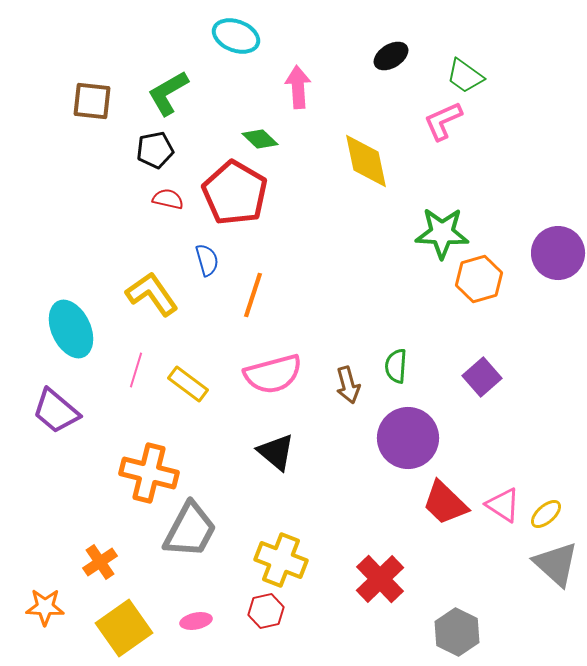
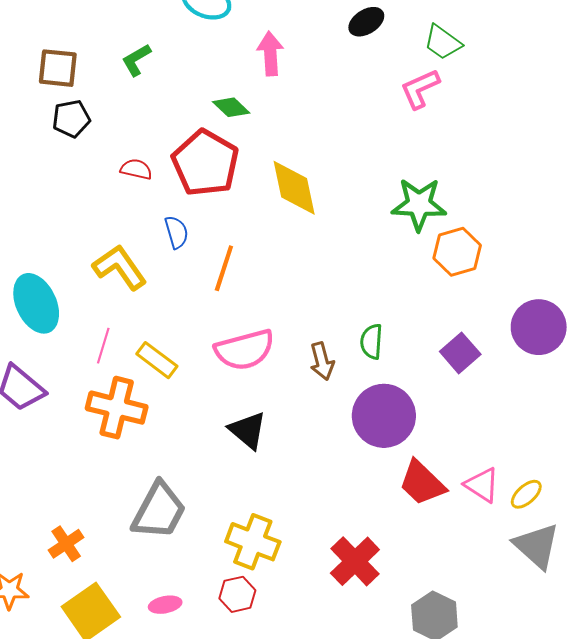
green L-shape: (168, 93) -> (136, 60), size x0.7
black pentagon: (155, 150) -> (71, 119), moved
yellow diamond: (366, 161) -> (294, 188), moved
purple circle: (558, 253) -> (539, 327), moved
orange cross: (149, 473) -> (117, 408), moved

